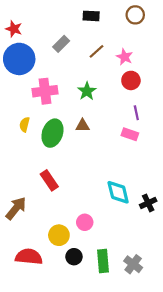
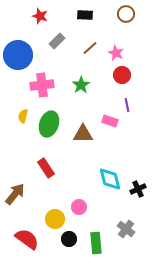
red star: (14, 29) -> (40, 16), moved
brown triangle: (83, 126) -> (83, 134), moved, size x1.5
pink rectangle: (130, 134) -> (110, 121), moved
red semicircle: (29, 257) -> (27, 239), turned 30
gray cross: (133, 264) -> (126, 229), moved

